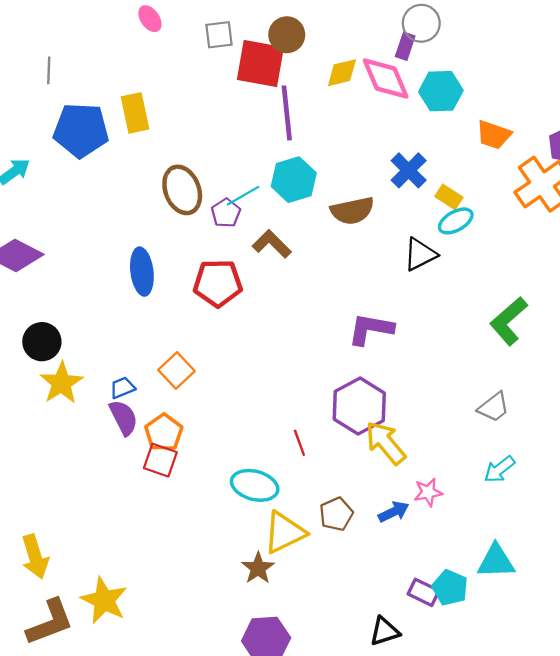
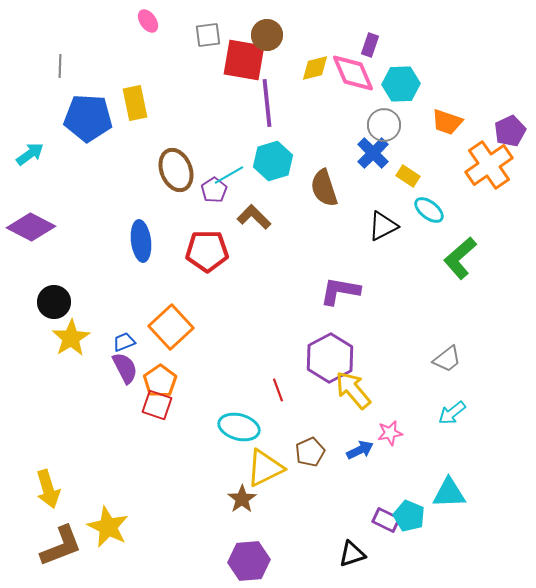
gray circle: (421, 23) -> (384, 125), moved
brown semicircle: (352, 211) -> (324, 188), turned 84
cyan ellipse: (456, 221) -> (429, 210), moved, turned 68
green L-shape: (509, 321) -> (460, 258), moved
orange square: (176, 370) -> (171, 327), size x1.4

